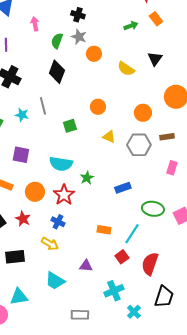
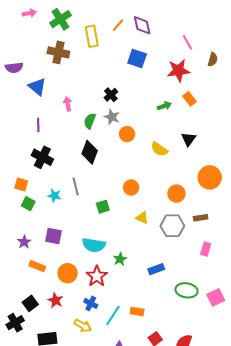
black cross: (78, 15) -> (111, 95), turned 32
cyan line: (132, 234) -> (113, 316), moved

